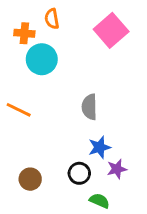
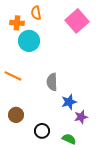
gray semicircle: (89, 107) -> (52, 82), moved
black circle: (79, 173) -> (42, 131), moved
brown circle: (30, 179) -> (16, 115), moved

